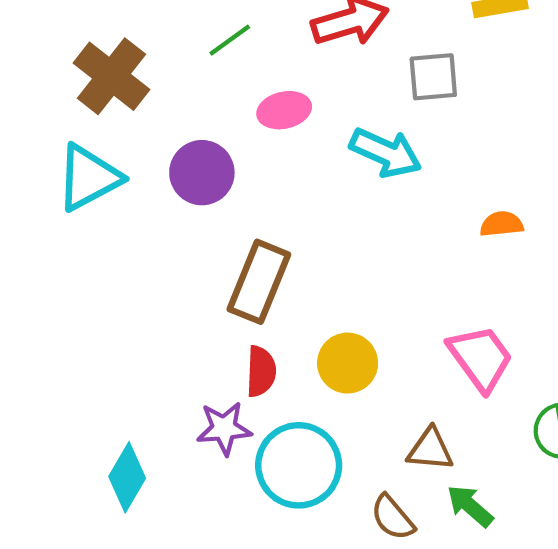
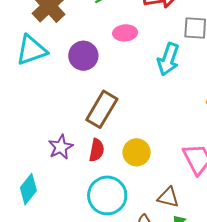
cyan arrow: (386, 153) -> (168, 59), turned 76
purple star: (224, 428) -> (61, 147), moved, turned -30

